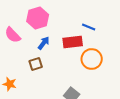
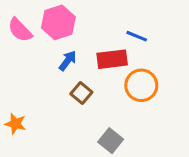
pink semicircle: (13, 35) -> (20, 30), moved
brown square: (36, 64) -> (81, 93), moved, turned -32

